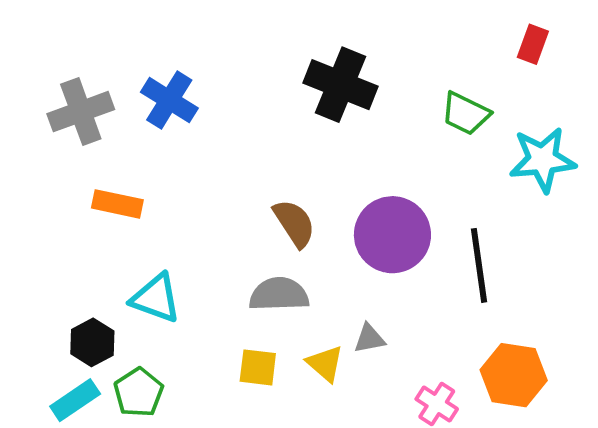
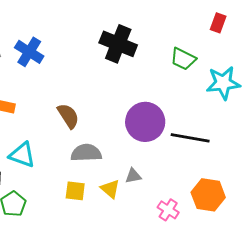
brown semicircle: (294, 223) -> (68, 116), moved
black line: (479, 265) -> (190, 138), turned -72

